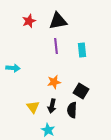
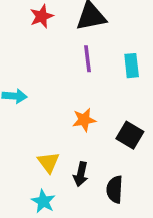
black arrow: (52, 106) -> (81, 174), moved
black semicircle: (72, 110) -> (115, 189), moved
cyan star: (48, 130) -> (43, 201), moved

